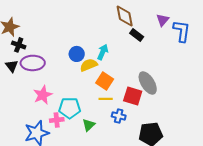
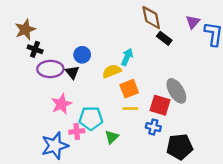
blue circle: (77, 54) -> (82, 55), moved
black triangle: (12, 66) -> (72, 72), moved
orange square: (105, 81) -> (129, 89), turned 36
blue cross: (119, 116) -> (153, 127), moved

